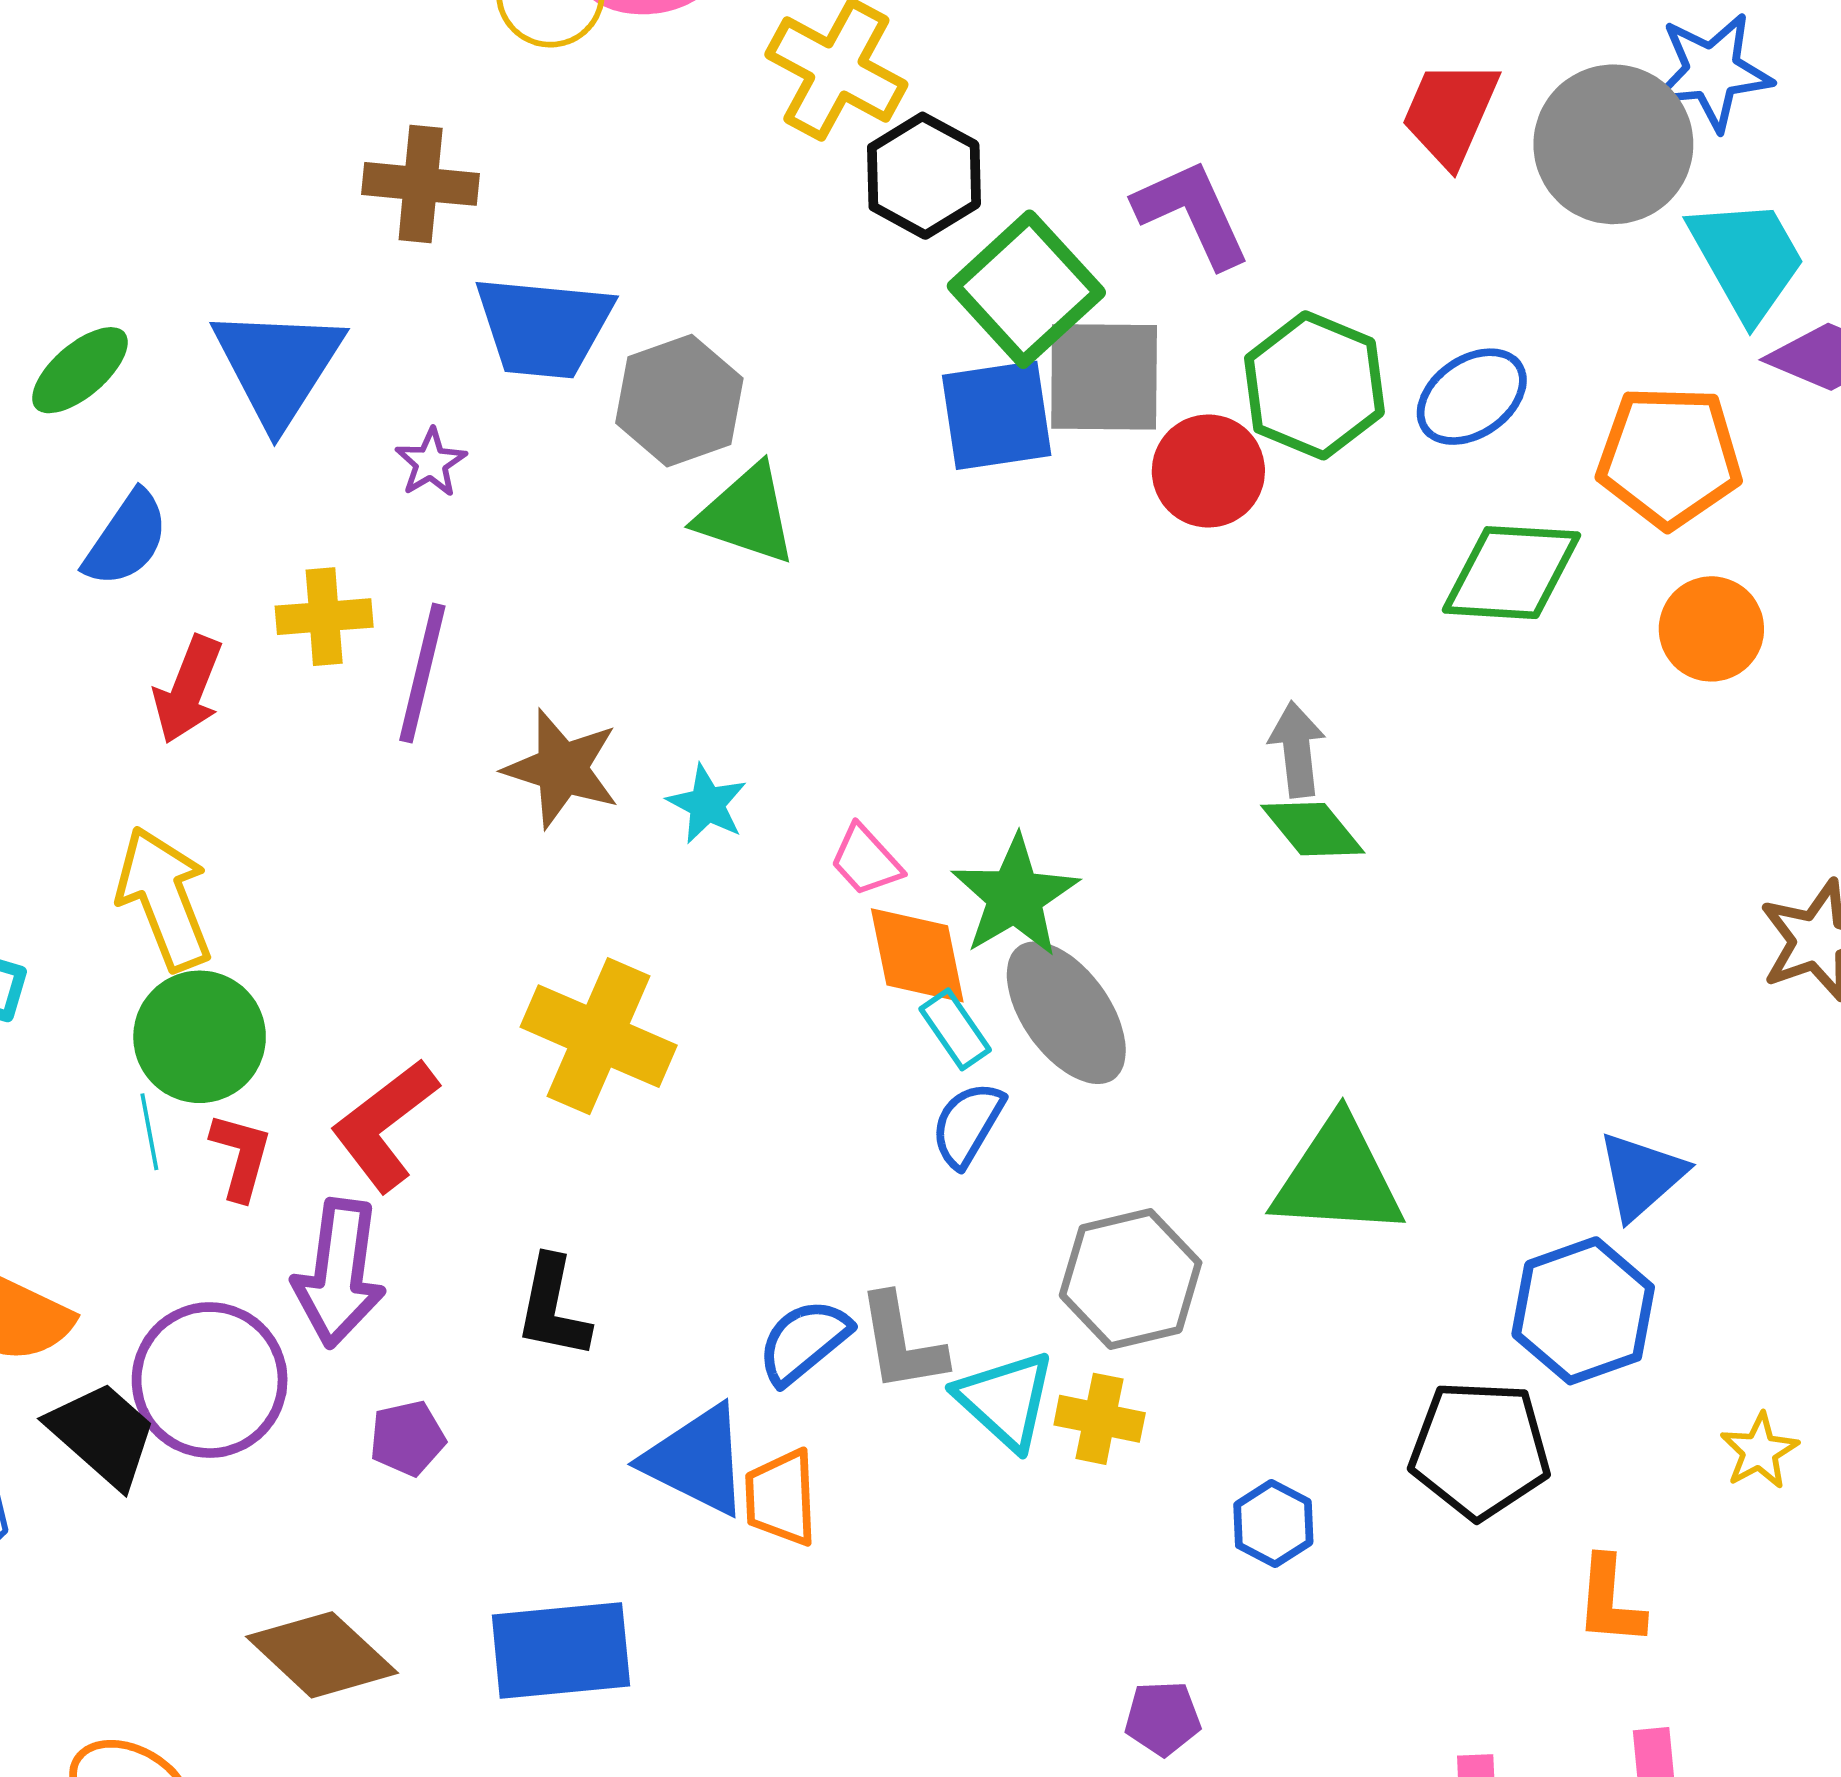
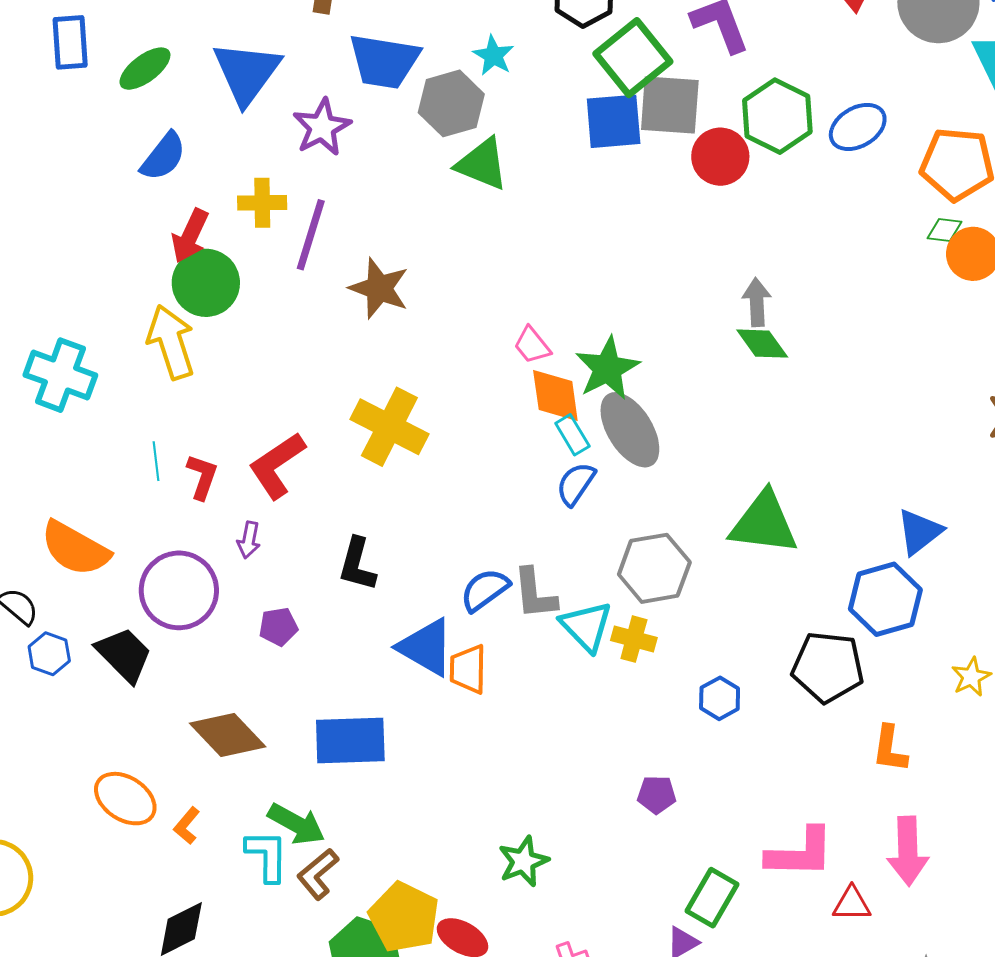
purple star: (431, 463) -> (322, 127), size x1.6
green diamond: (1512, 573) -> (945, 230), moved, size x0.5
cyan star: (707, 804) -> (493, 55), moved
green circle: (200, 1037) -> (206, 283), moved
purple arrow: (339, 1273) -> (249, 540), size x0.5
black trapezoid: (103, 1434) -> (124, 655), moved

